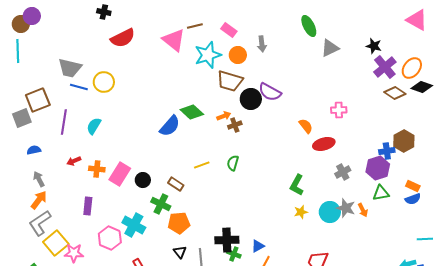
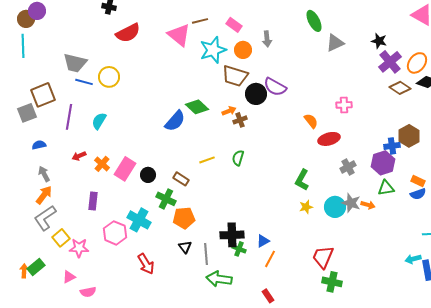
orange cross: (97, 169) -> (102, 164), turned 35
orange arrow: (363, 210) -> (368, 205), turned -48
yellow square: (56, 243) -> (61, 238), size x0.7

